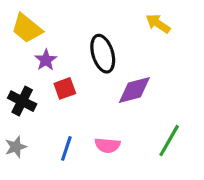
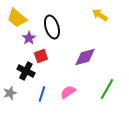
black ellipse: (103, 54) -> (52, 27), moved
black cross: (22, 101) -> (26, 71), moved
pink semicircle: (107, 145) -> (68, 92), turned 140

